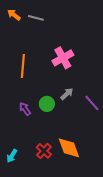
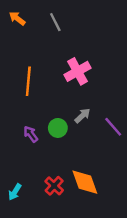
gray line: (36, 18) -> (55, 22), moved, turned 49

